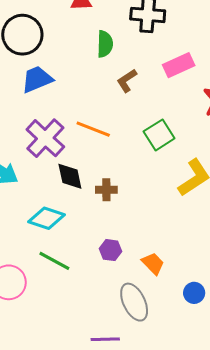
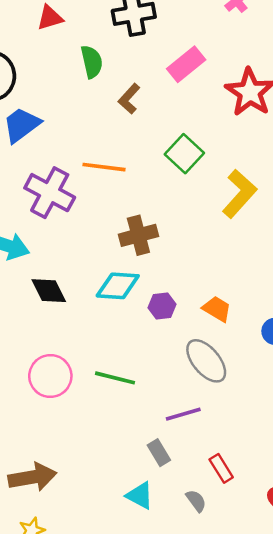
black diamond: (70, 176) -> (49, 291), moved
brown cross: (106, 190) -> (138, 235), size x1.4
cyan diamond: (47, 218) -> (118, 286), moved
green line: (54, 261) -> (115, 378), moved

